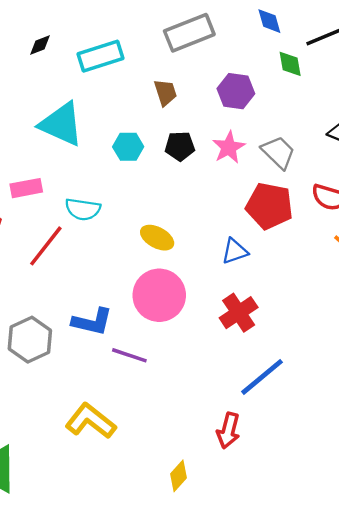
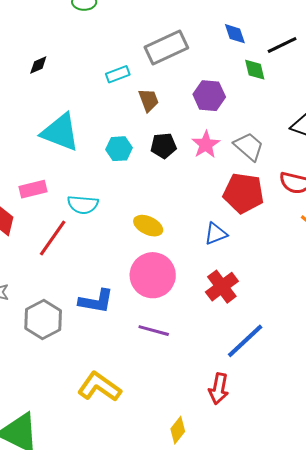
cyan rectangle: (100, 56) -> (118, 74), moved, size x0.6
purple line: (129, 355) -> (154, 331), moved

